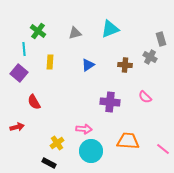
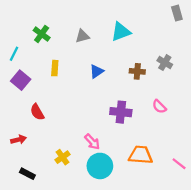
gray rectangle: (161, 39) -> (177, 13), moved
cyan line: (24, 49) -> (14, 54), moved, turned 32
pink arrow: (84, 129) -> (92, 142), turned 42
black rectangle: (49, 163) -> (27, 174), moved

